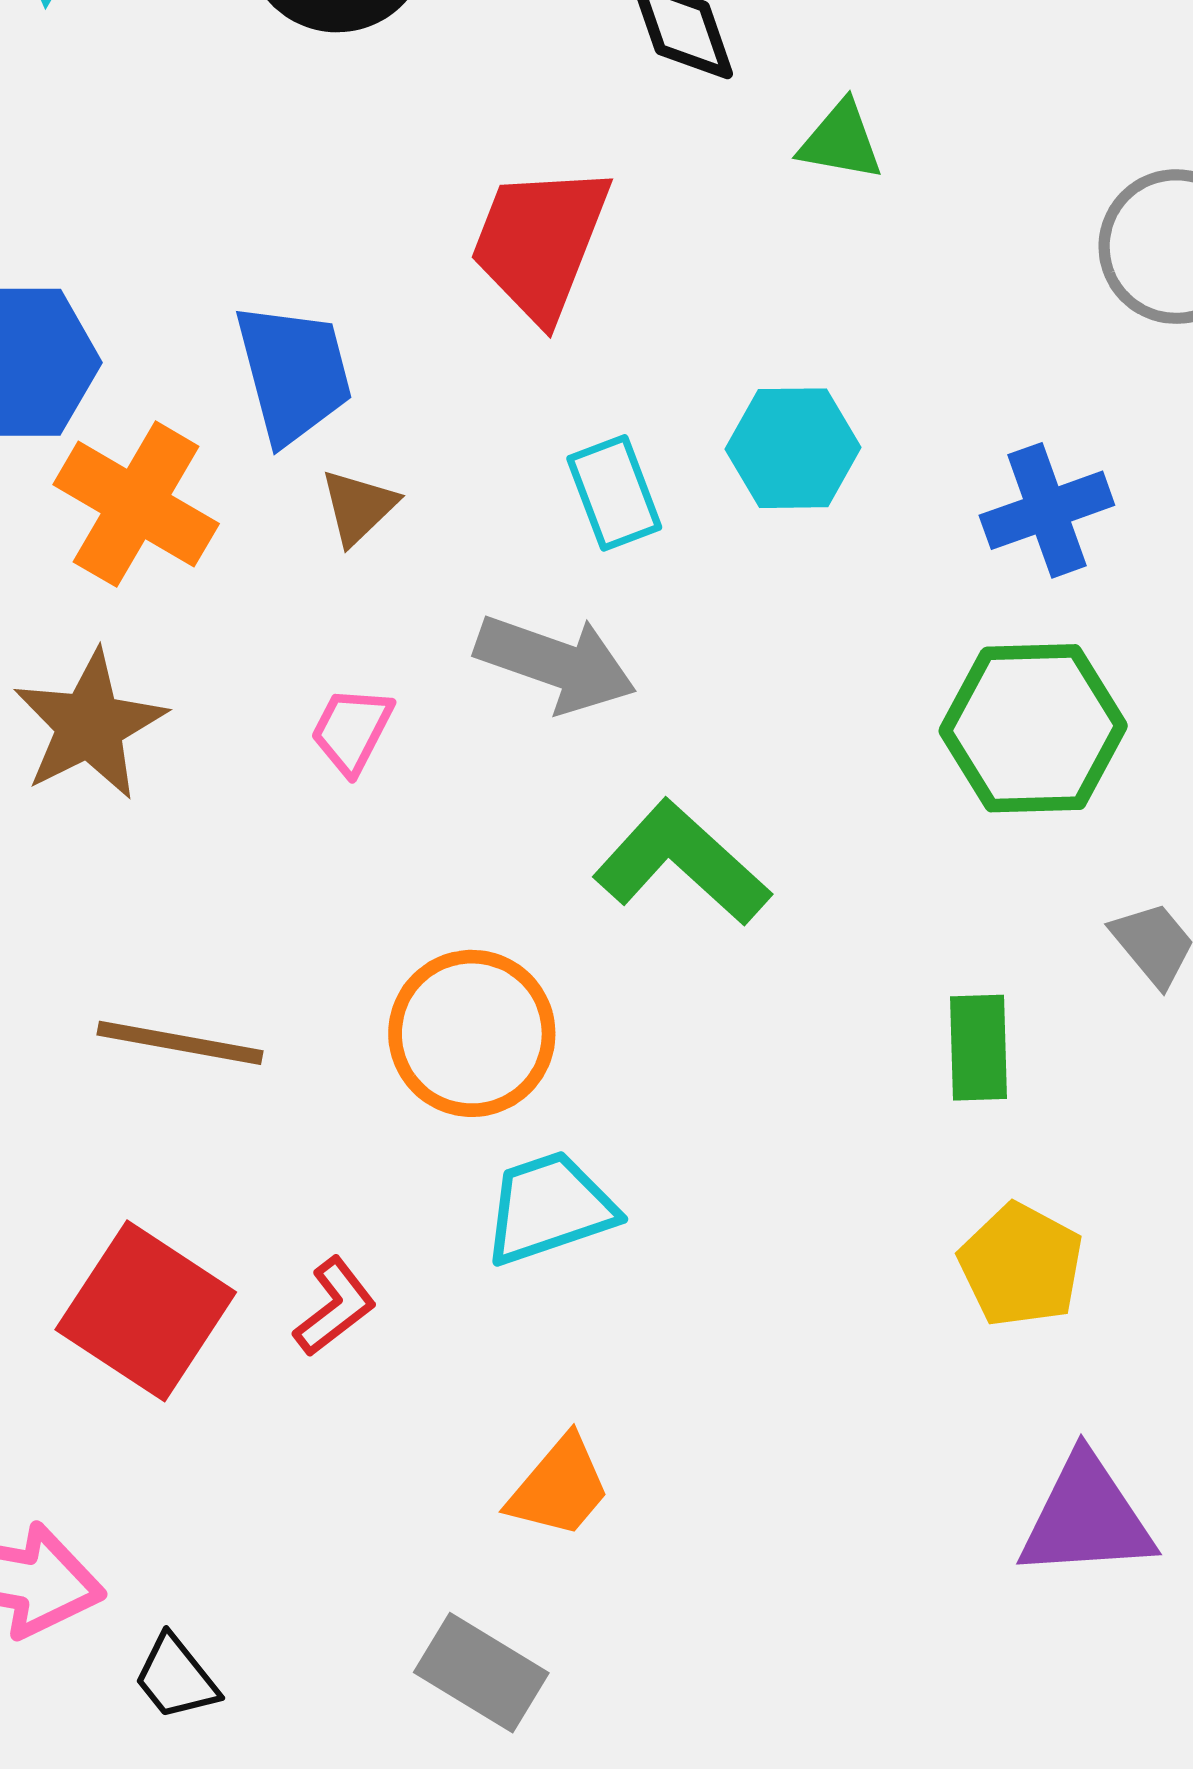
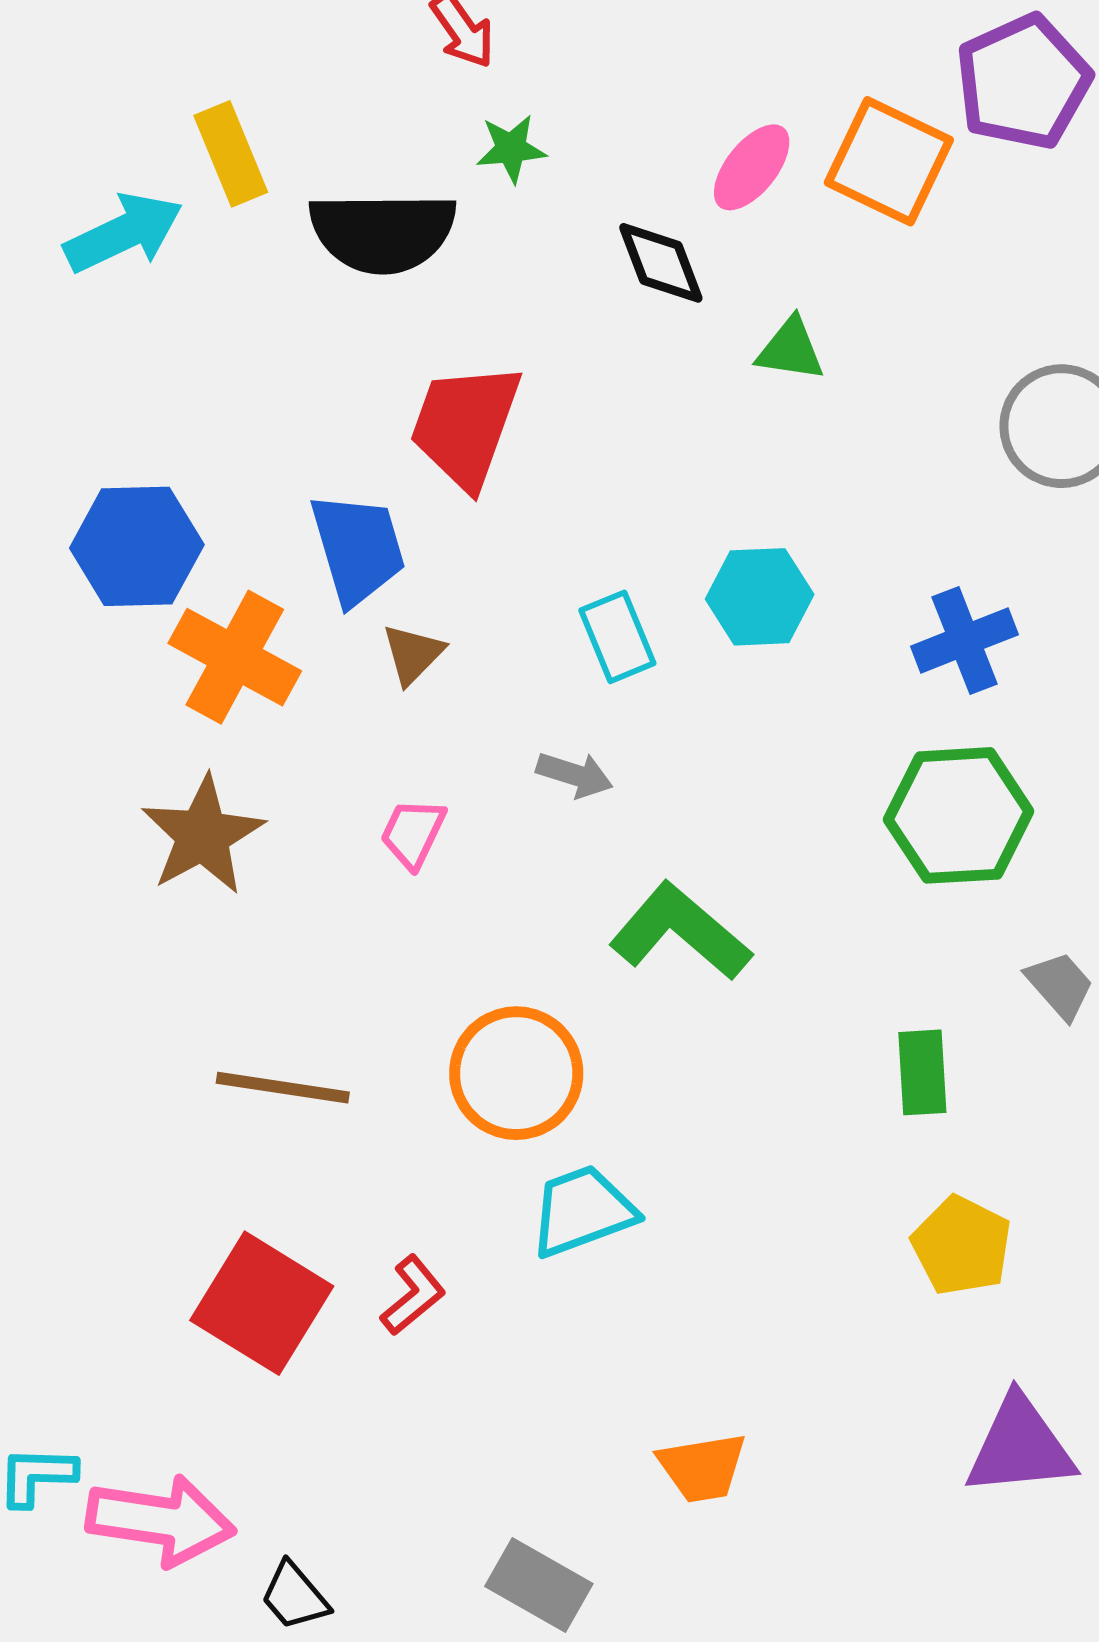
red trapezoid: (540, 242) -> (465, 425), moved
gray arrow: (556, 663) -> (575, 775), size x0.6
orange trapezoid: (559, 1487) -> (702, 1467), moved, turned 42

